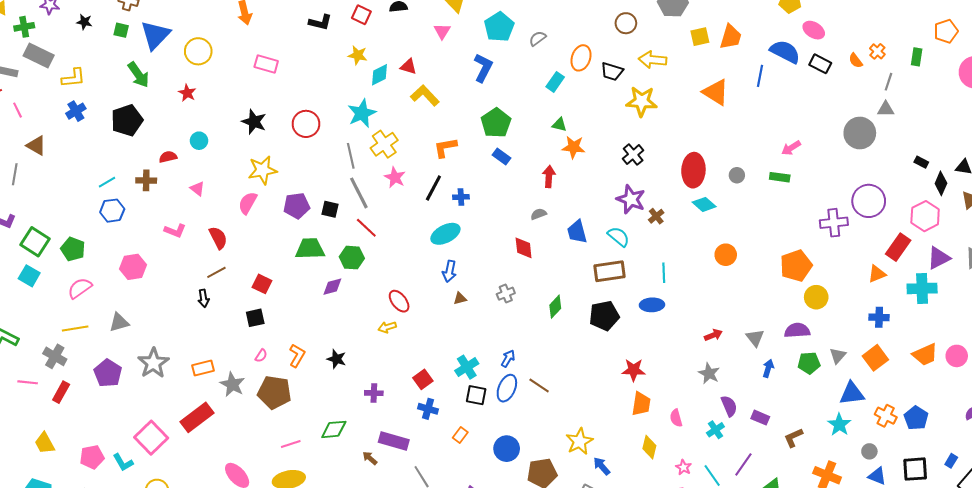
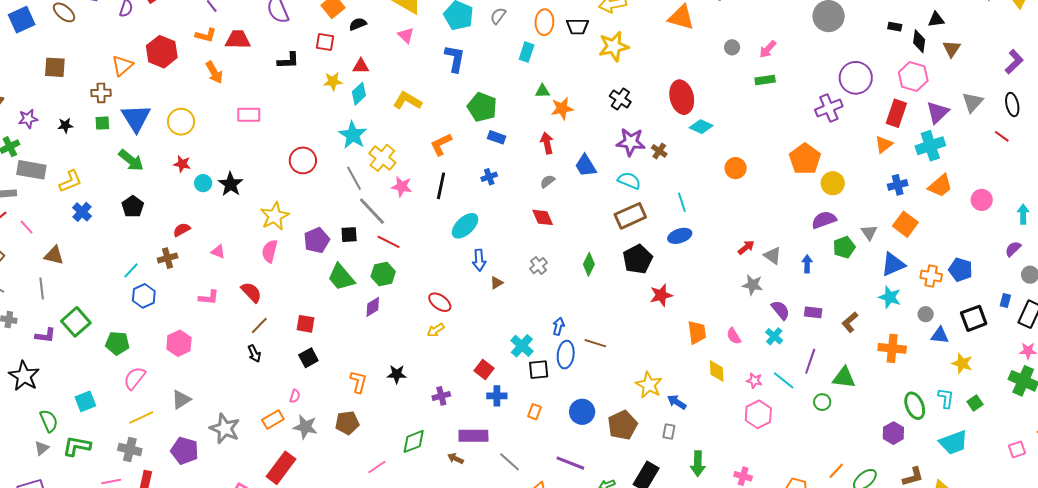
red triangle: (408, 66) -> (361, 66), moved
black pentagon: (127, 120) -> (133, 207), size x0.7
black star: (254, 122) -> (231, 184), moved, turned 30
cyan circle: (199, 141) -> (203, 183), moved
gray circle: (737, 175) -> (732, 47), moved
blue cross: (461, 197) -> (489, 177), moved
blue trapezoid: (577, 232) -> (586, 166), moved
green square: (35, 242) -> (76, 322), moved, turned 32
green trapezoid: (310, 249) -> (341, 277), turned -112
cyan square: (29, 276) -> (85, 401), moved, turned -35
gray triangle: (755, 338) -> (773, 256), moved
orange trapezoid: (925, 355) -> (940, 186), moved
pink semicircle: (261, 356) -> (295, 396), moved
red star: (634, 370) -> (661, 295), moved
brown pentagon: (274, 392) -> (347, 423), size x0.7

